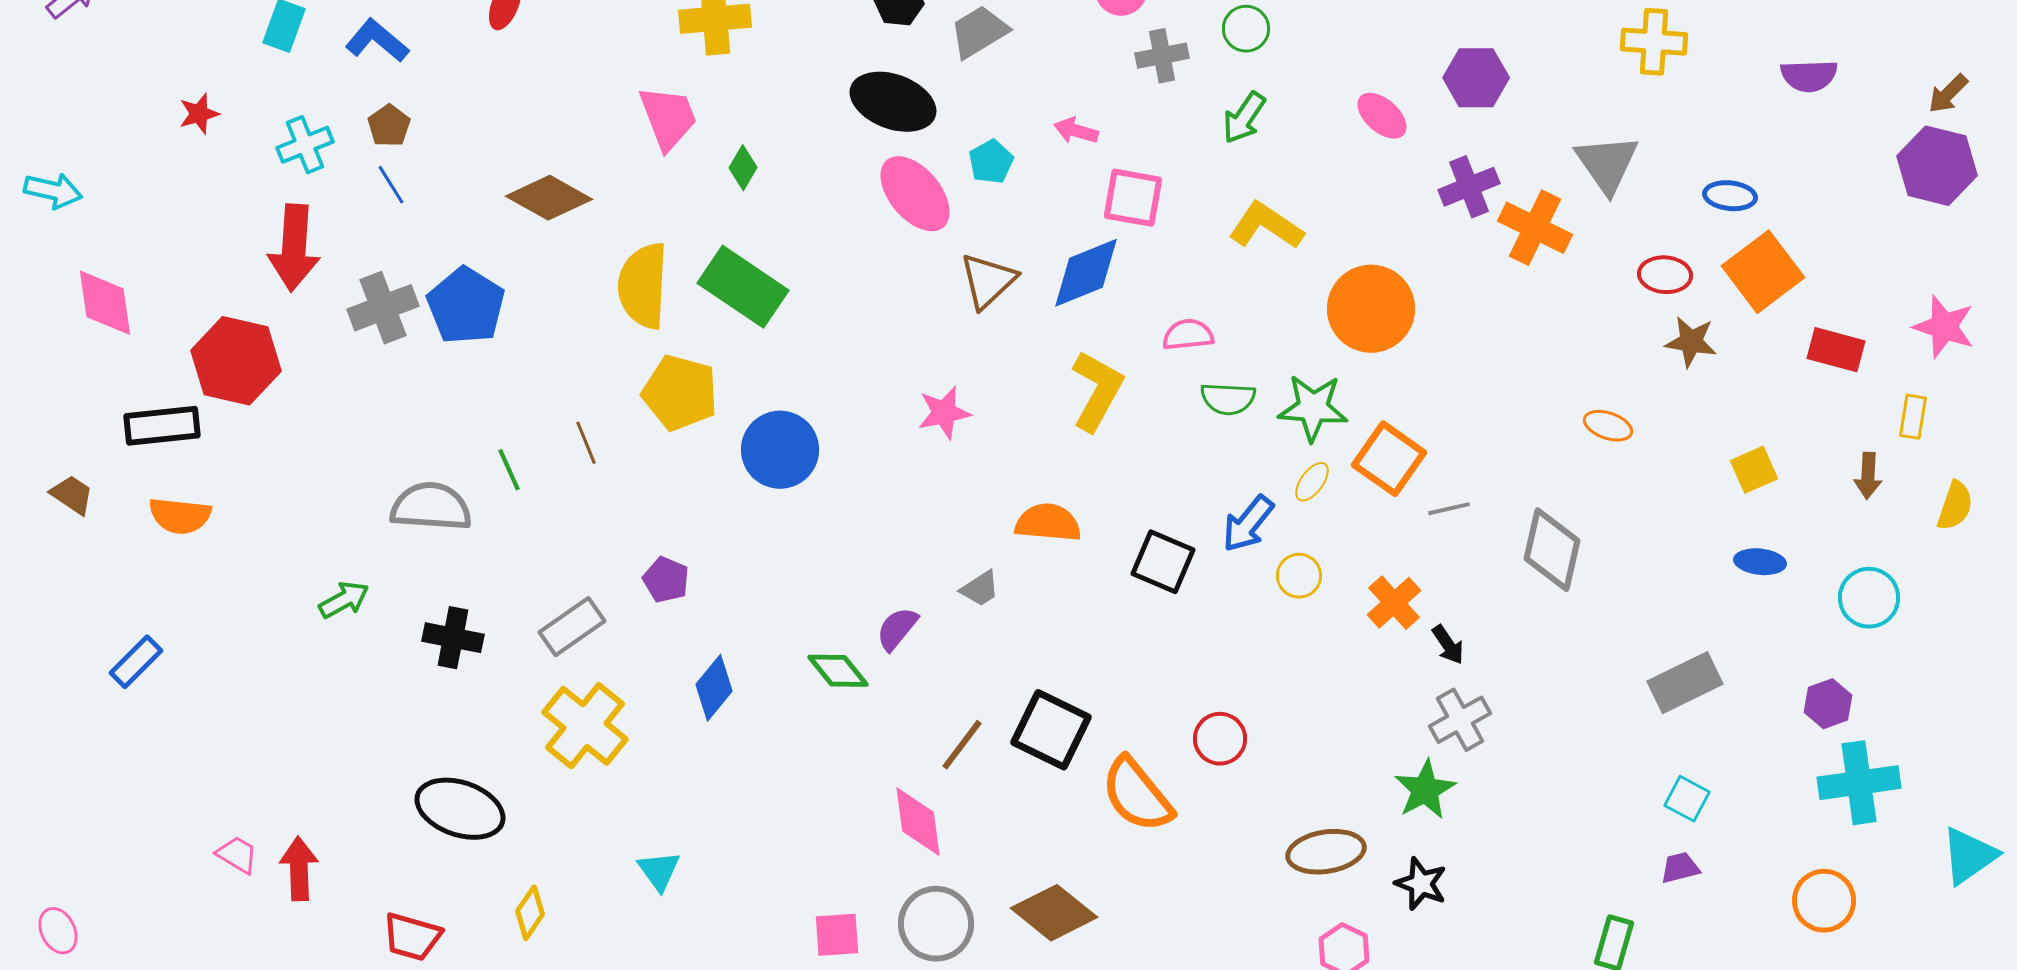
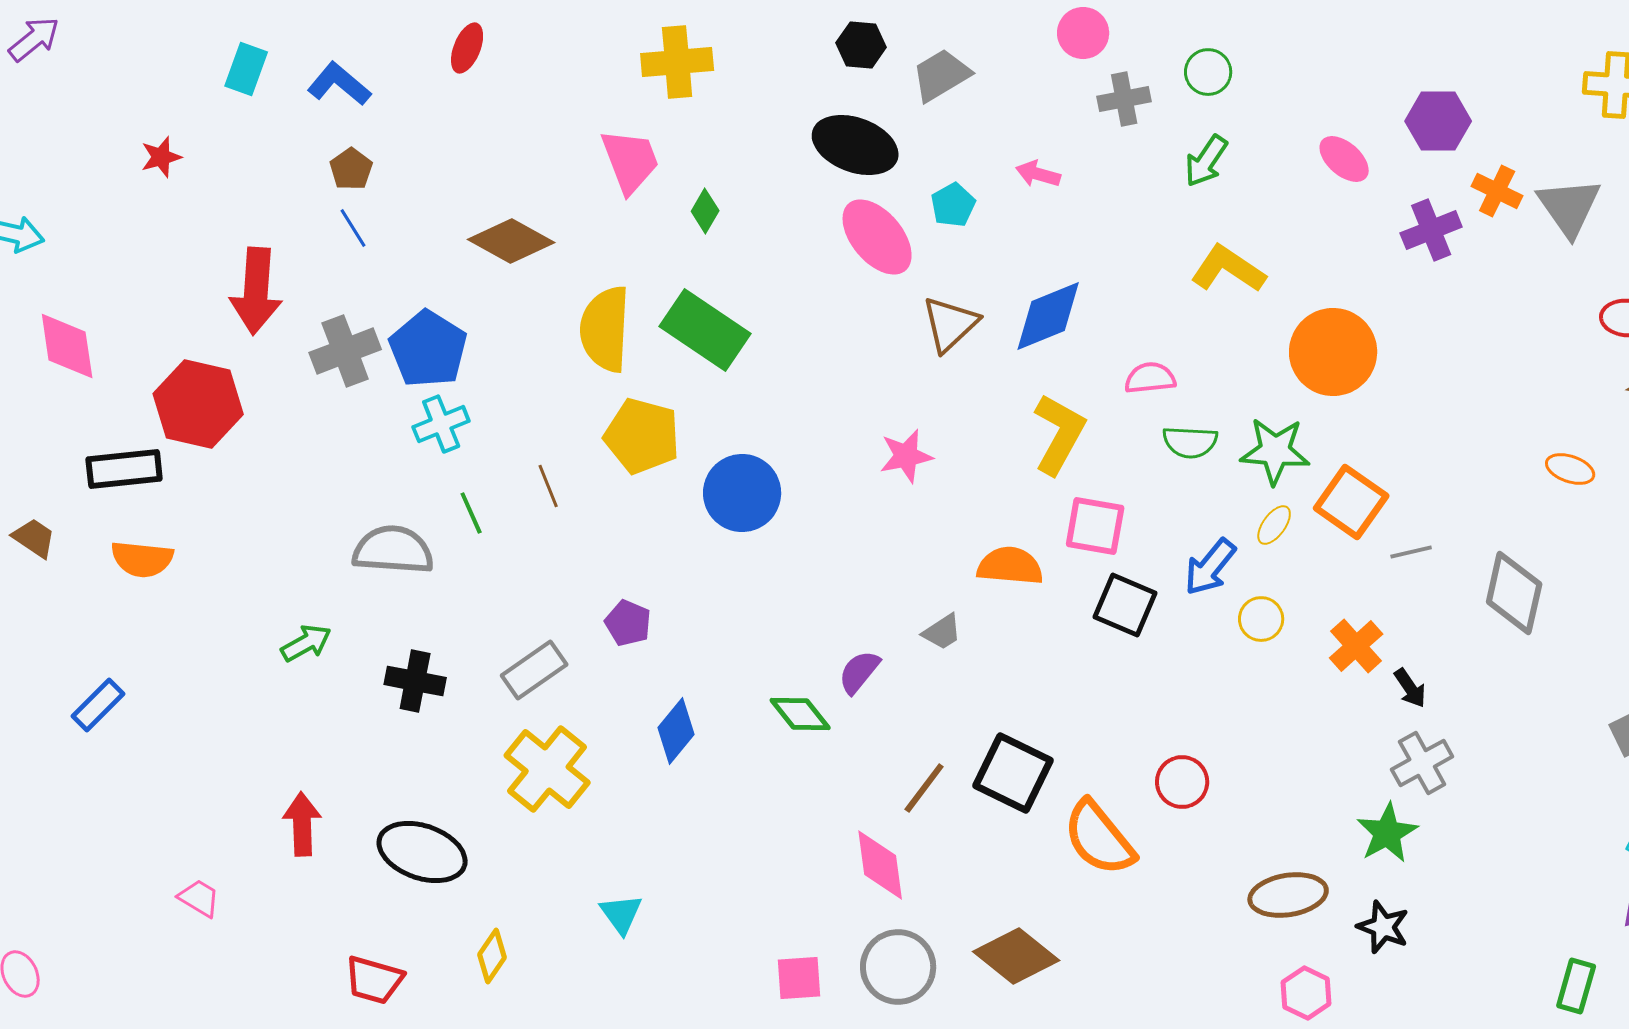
cyan cross: (305, 145) -> (441, 424), moved
pink square: (1133, 198) -> (1095, 526), moved
orange cross: (1535, 228) -> (1497, 191), moved, size x0.7
red arrow: (299, 869) -> (302, 824), moved

